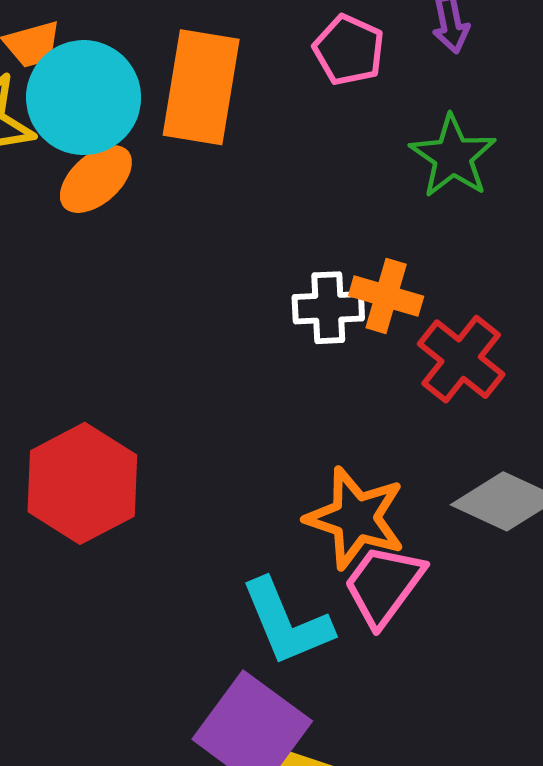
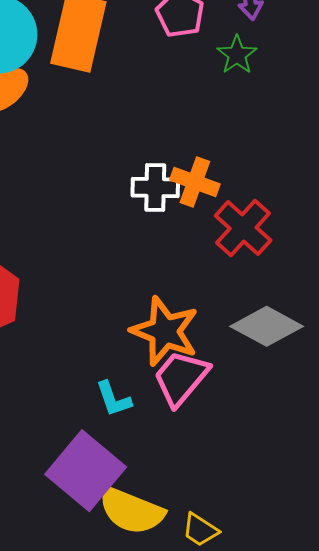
green star: (453, 156) -> (237, 55), moved, size x0.7
cyan L-shape: (286, 622) -> (113, 399), size x0.6

